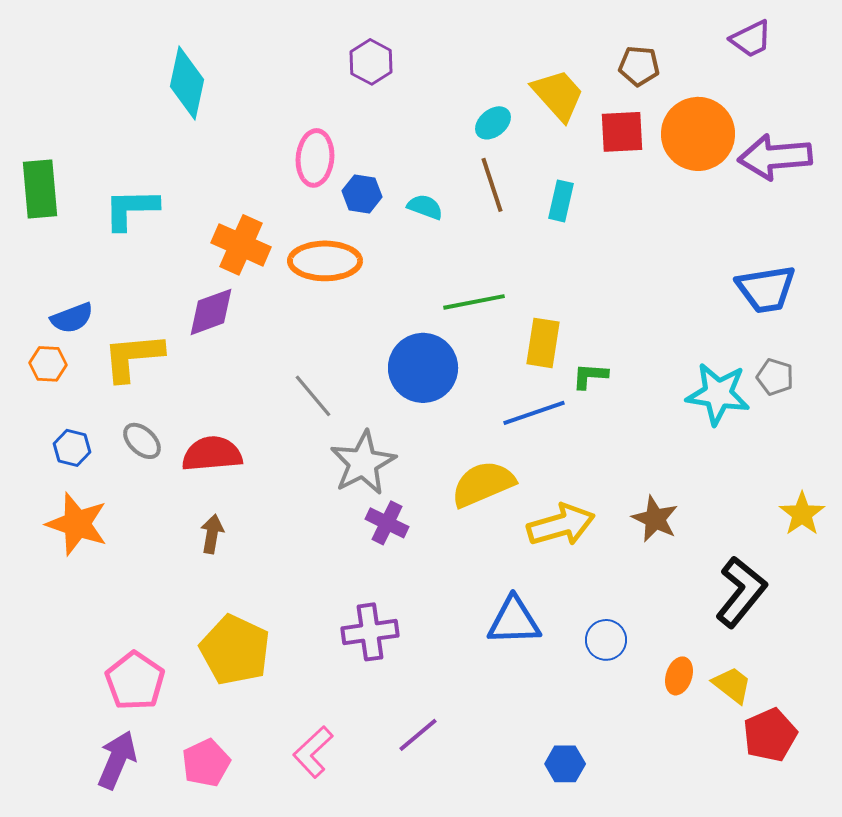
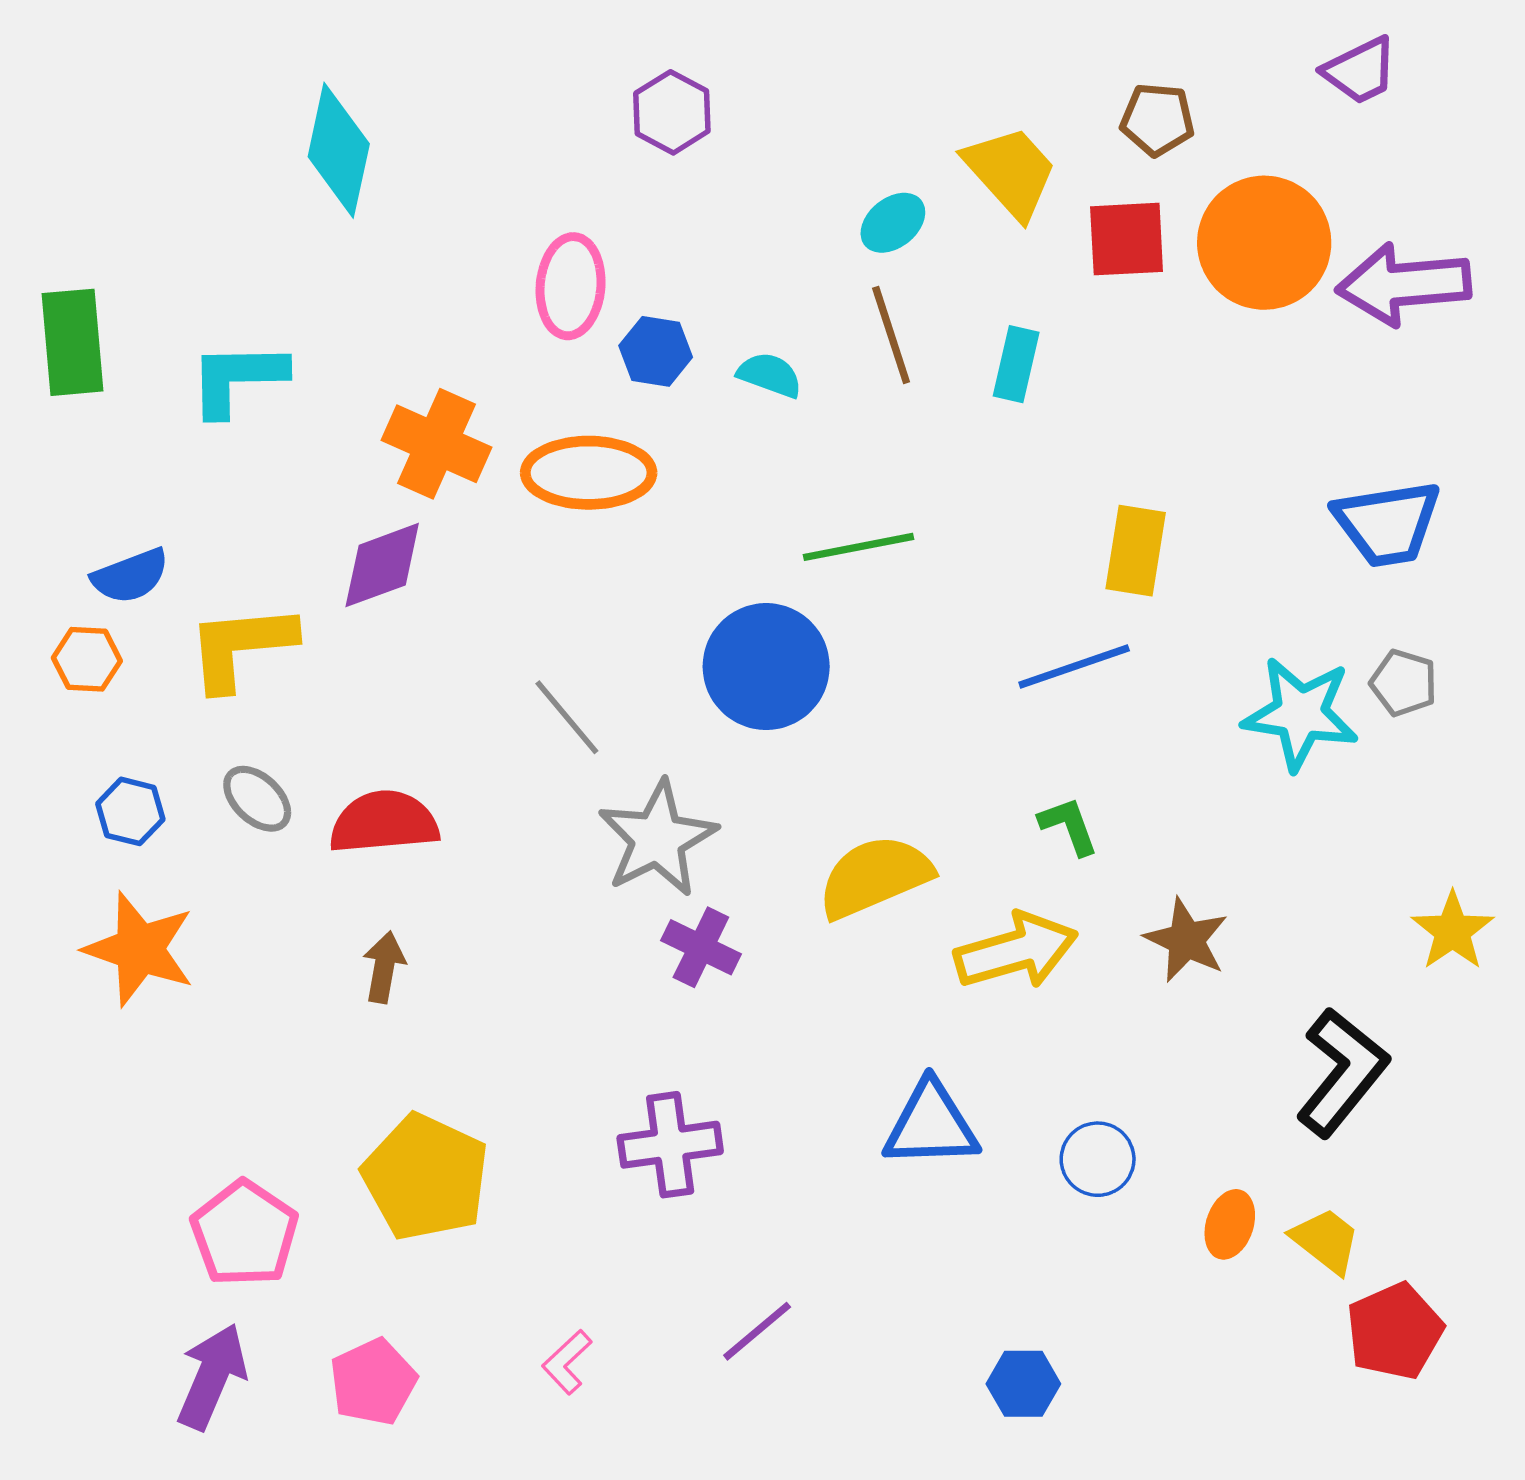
yellow rectangle: (543, 343) -> (1136, 551), moved
green L-shape: (590, 376) -> (1069, 826), moved, turned 66
blue line: (534, 413) -> (1074, 667), moved
pink L-shape: (313, 752) -> (567, 1362), size x0.7

